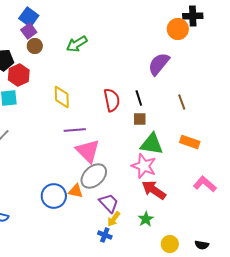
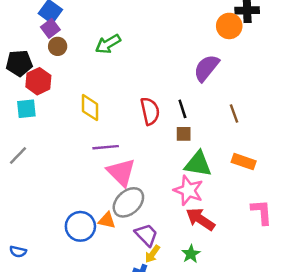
pink L-shape: (205, 184) -> (262, 212), turned 45

